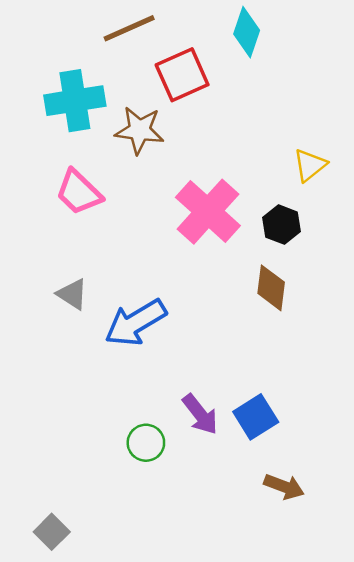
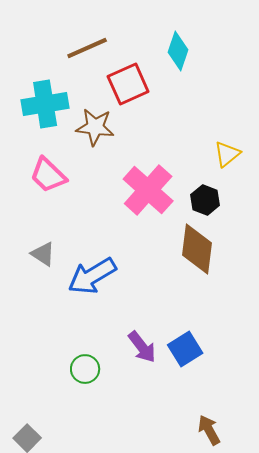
brown diamond: (271, 288) -> (197, 249), size x1.4
green circle: (146, 443) -> (85, 369), moved
brown arrow: (284, 487) -> (209, 430), moved, turned -140

